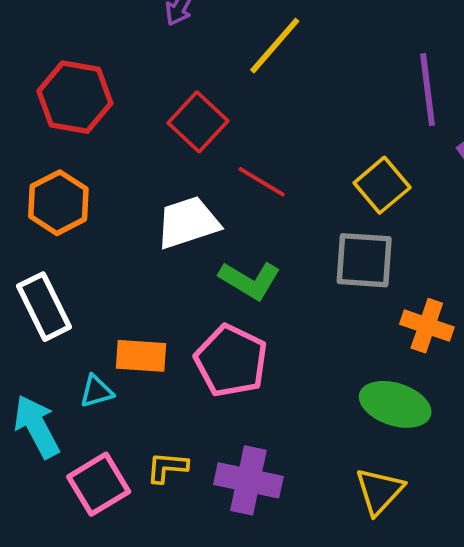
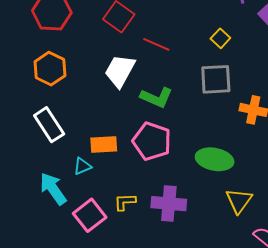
yellow square: (382, 185) -> (220, 38), size x0.7
white trapezoid: (188, 223) -> (120, 71), turned -36
green ellipse: (395, 404) -> (215, 159), moved

